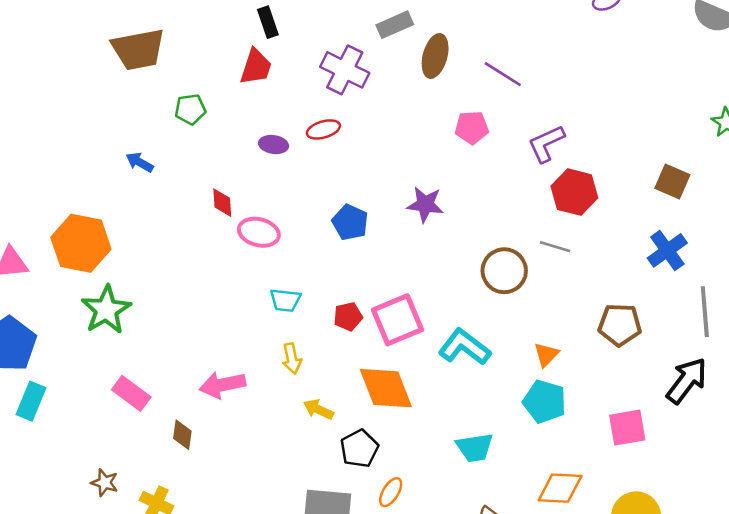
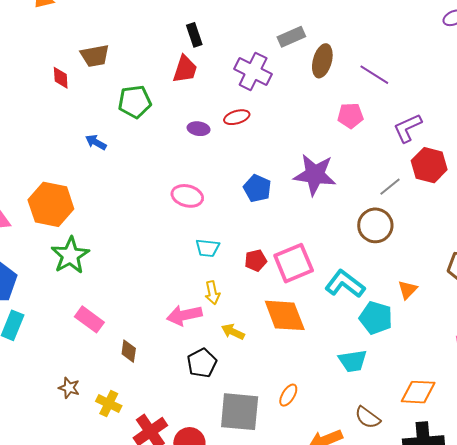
brown trapezoid: (138, 49) -> (95, 56), size x0.7
green pentagon: (190, 109) -> (135, 102), size x1.4
red diamond: (222, 203) -> (61, 78), moved
purple star: (425, 204) -> (315, 175), size x1.5
gray line: (555, 247) -> (390, 187), moved, turned -55
pink arrow: (222, 385) -> (184, 315), moved
cyan pentagon: (545, 402) -> (376, 318), moved
black pentagon: (359, 449) -> (202, 363), moved

